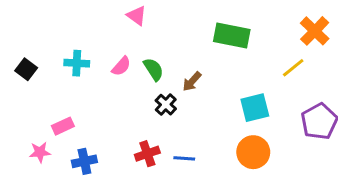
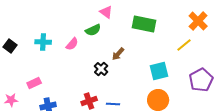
pink triangle: (137, 16) -> (106, 12), moved
green semicircle: (153, 69) -> (93, 30), moved, turned 98
pink star: (40, 152) -> (11, 100), moved

